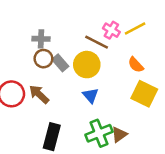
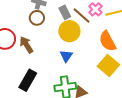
gray rectangle: (60, 63) -> (65, 12), moved
orange semicircle: (136, 65) -> (107, 41), size x1.5

